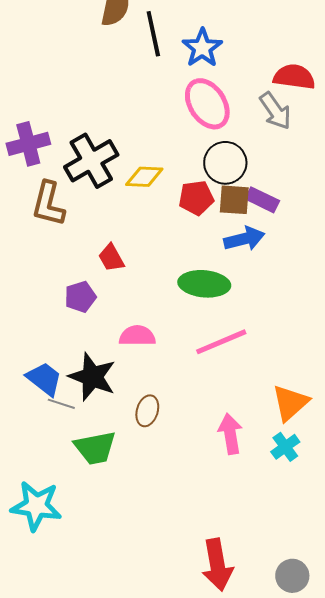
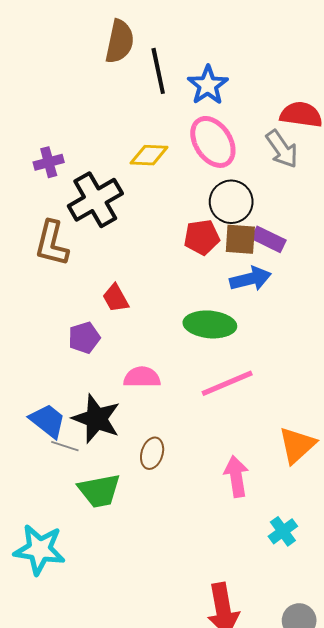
purple cross: (28, 144) -> (49, 162), moved, size x0.7
yellow diamond: (144, 177) -> (149, 155), moved
cyan cross: (285, 447) -> (283, 531), moved

